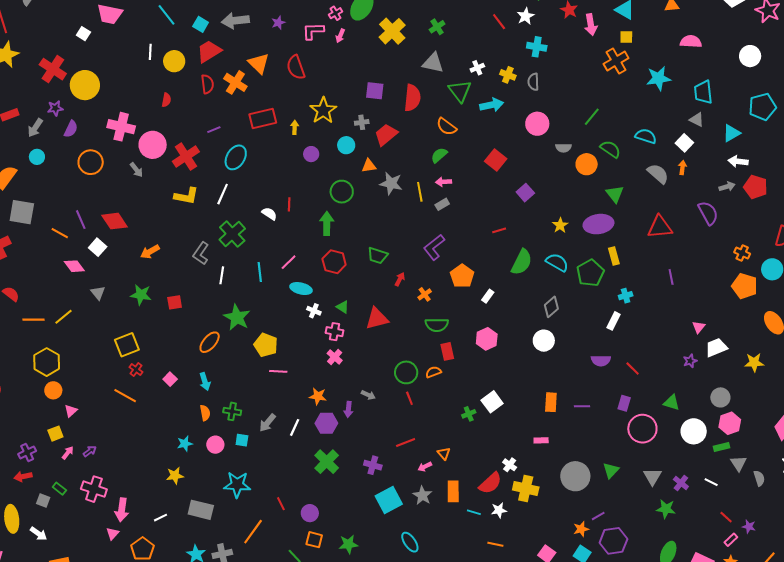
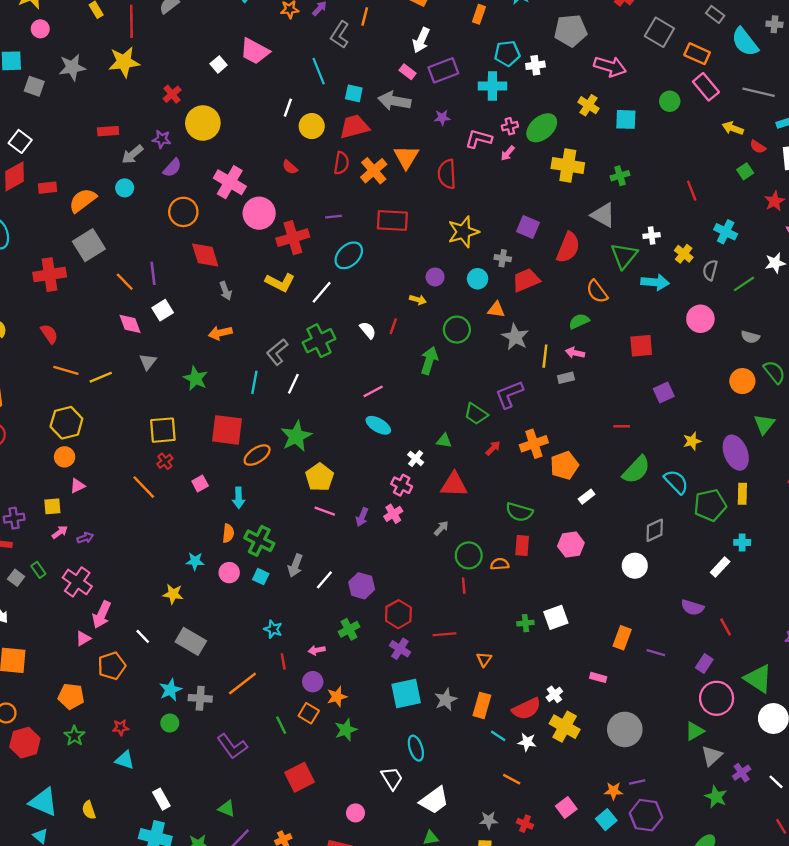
white star: (526, 16) -> (775, 263), moved
cyan square: (201, 24) -> (354, 93), turned -35
yellow cross: (392, 31) -> (568, 166), turned 36
red cross: (53, 69) -> (172, 94), size x0.6
red semicircle: (166, 100) -> (290, 167), turned 104
green line: (592, 117) -> (744, 284), moved
yellow arrow: (295, 127) -> (418, 300), moved, turned 88
gray semicircle: (564, 148) -> (750, 337), moved
red square: (496, 160) -> (641, 346), turned 30
gray arrow: (136, 170) -> (226, 291), moved
gray square: (22, 212) -> (89, 245), turned 32
red diamond: (114, 221) -> (205, 255), moved
purple ellipse: (598, 224) -> (736, 453), turned 60
purple L-shape: (434, 247) -> (509, 394), moved
red hexagon: (334, 262) -> (398, 614), moved
cyan line: (260, 272) -> (254, 382), moved
orange cross: (425, 294) -> (534, 444), moved, size x1.6
red square: (175, 302) -> (227, 430), moved, size x1.8
green triangle: (343, 307) -> (444, 441), moved, turned -40
white cross: (314, 311) -> (416, 458), moved
gray arrow: (368, 395) -> (441, 528), moved, turned -88
orange star: (318, 396) -> (337, 697), moved, turned 30
green triangle: (672, 403) -> (758, 679), size x1.5
purple arrow: (348, 409) -> (362, 517), moved
green cross: (232, 411) -> (259, 541), size x1.4
gray arrow: (267, 423) -> (295, 566), turned -36
green cross: (327, 462) -> (349, 629), size x0.7
pink arrow: (425, 467) -> (317, 650), moved
green triangle: (611, 470) -> (695, 731), moved
cyan star: (237, 485) -> (273, 629), moved, size x0.6
white line: (161, 518) -> (143, 636), turned 56
green star: (348, 544) -> (346, 730), turned -30

